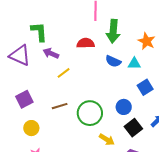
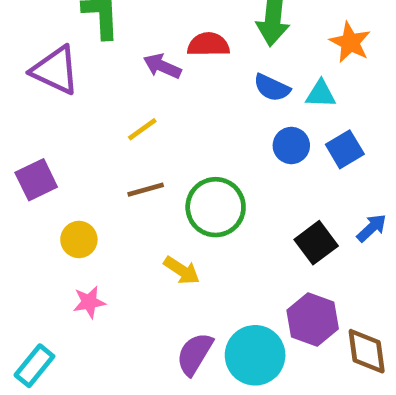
purple arrow: (51, 53) -> (162, 66), moved
yellow line: (64, 73) -> (142, 129), moved
purple square: (24, 99) -> (36, 180), moved
blue circle: (124, 107) -> (291, 145), moved
yellow arrow: (107, 140) -> (182, 270), moved

